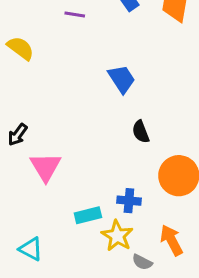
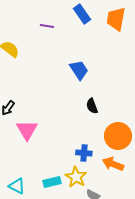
cyan rectangle: (88, 215) -> (52, 182), moved
orange arrow: (171, 240) -> (113, 164), moved, turned -40

